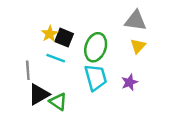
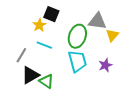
gray triangle: (136, 21) -> (97, 21), moved
black square: (64, 38) -> (51, 14), moved
gray line: (28, 70) -> (21, 55), turned 35

